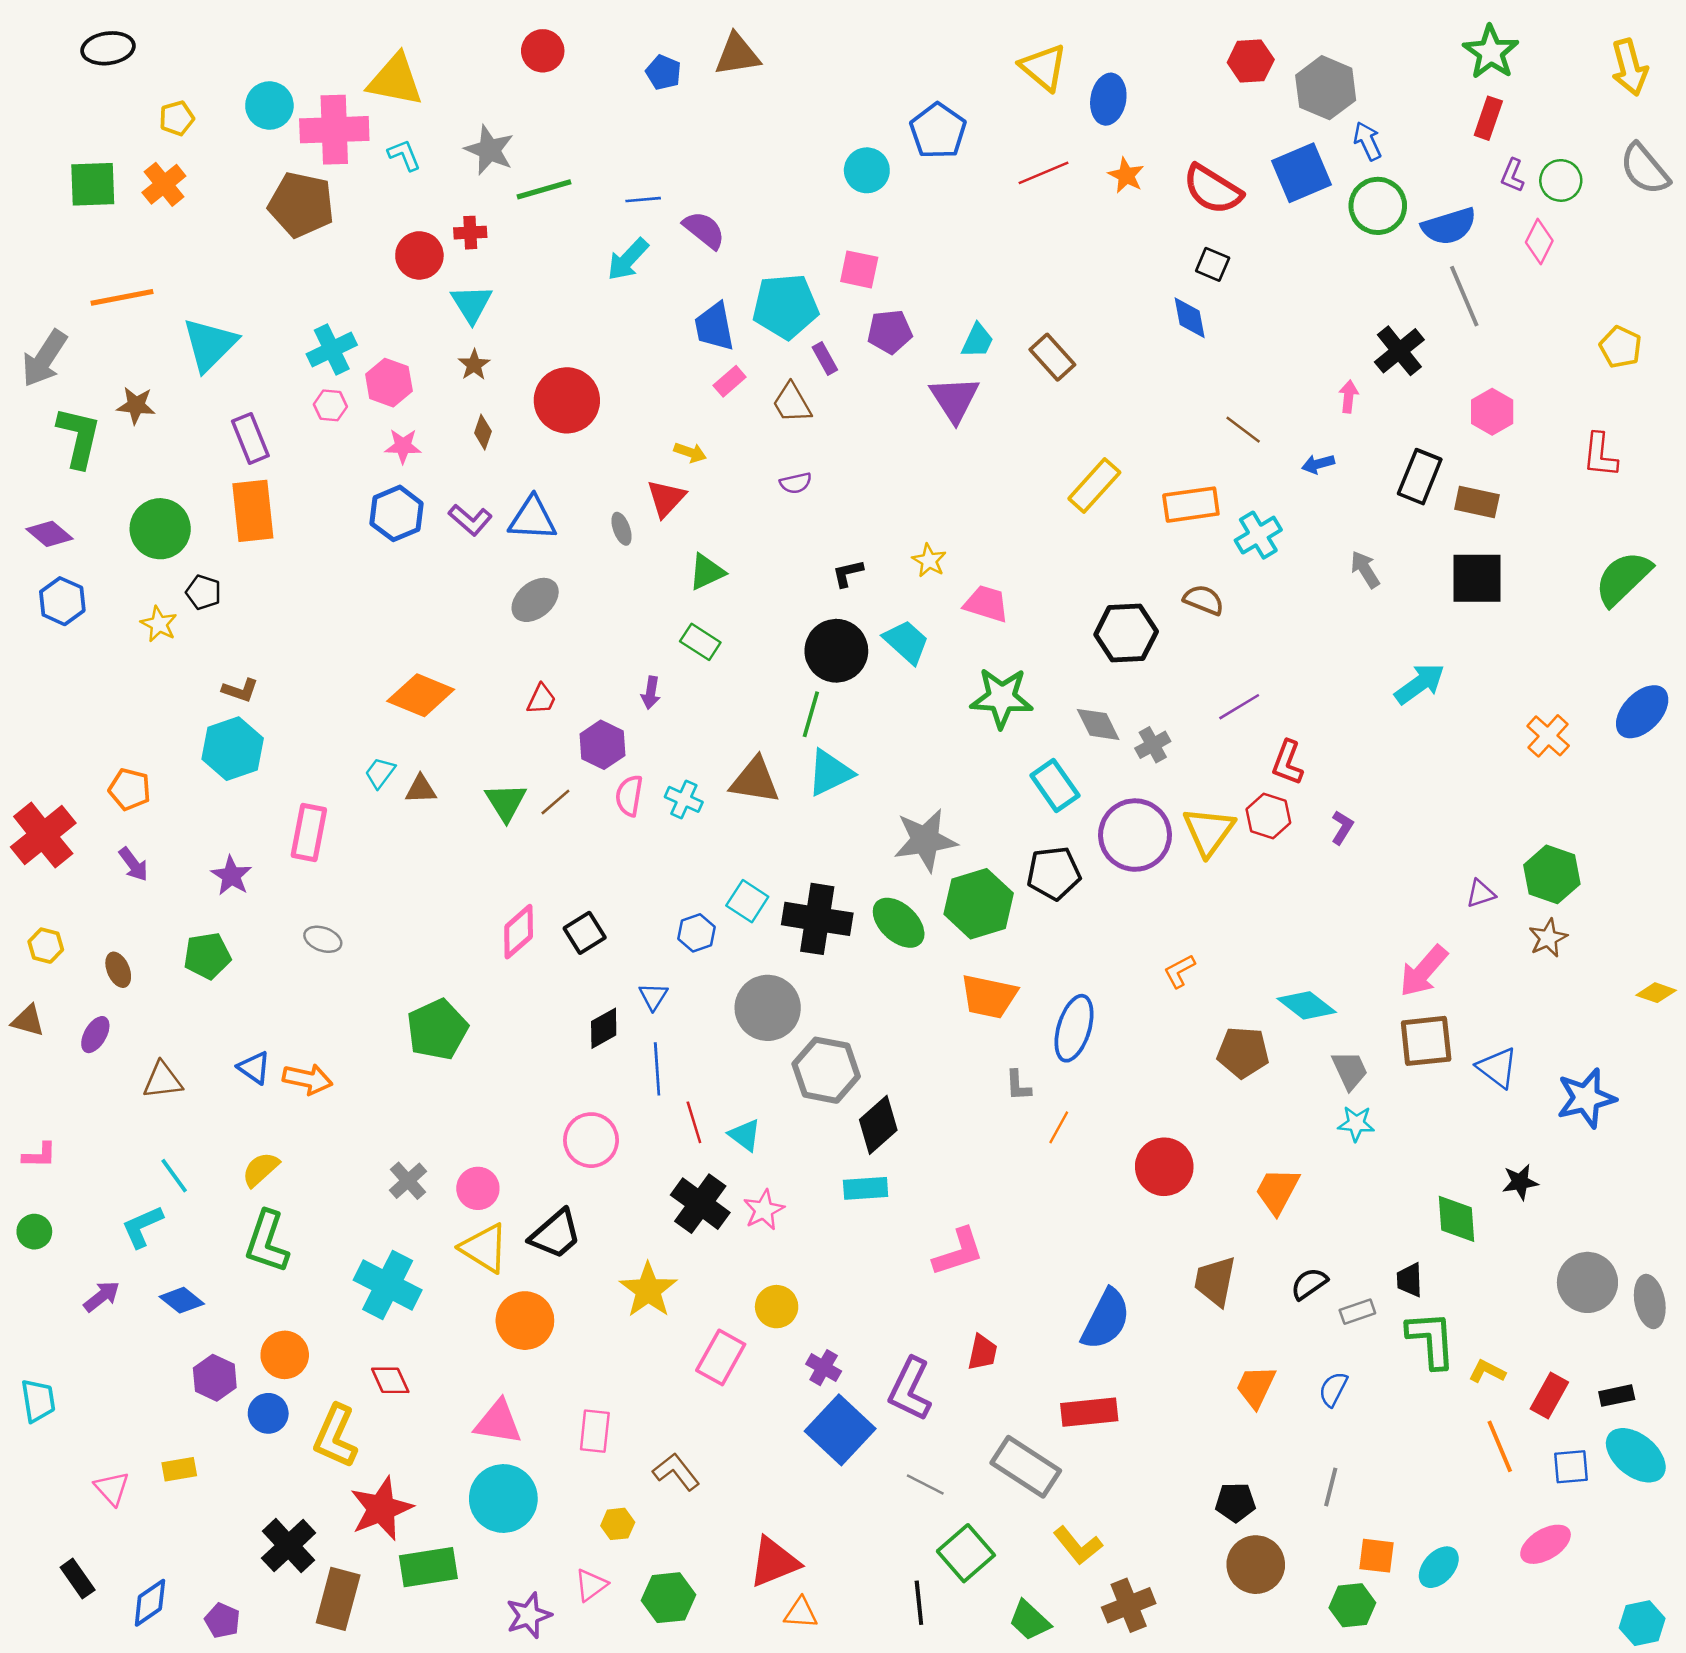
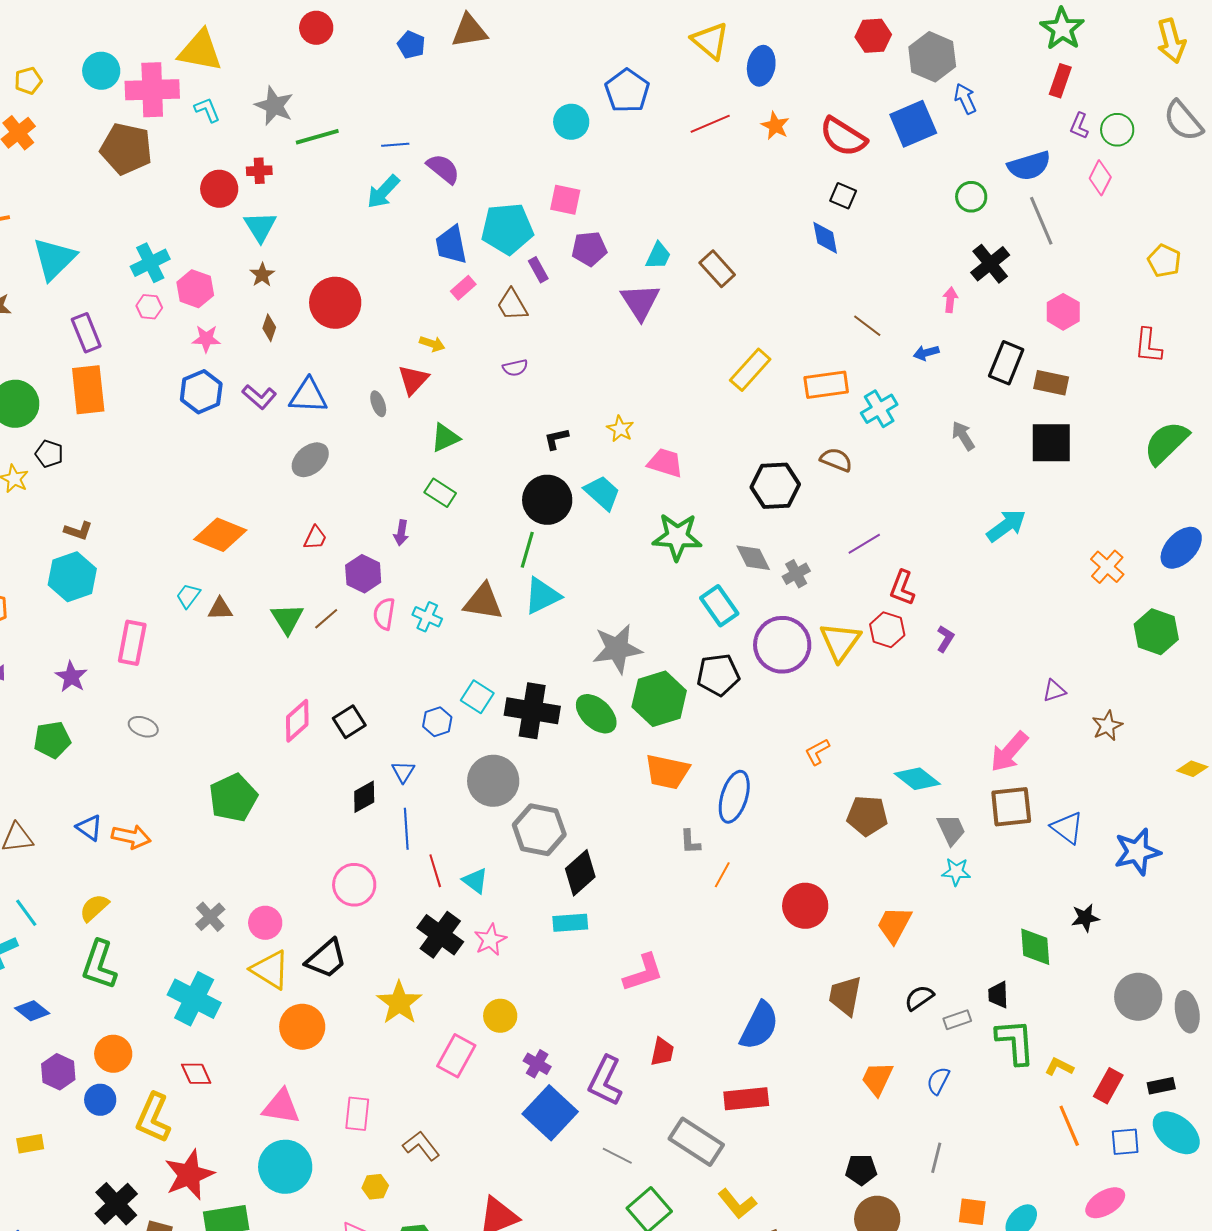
green circle: (1378, 206) -> (971, 197), moved, size x0.7
green hexagon: (1552, 874) -> (1156, 632), moved

